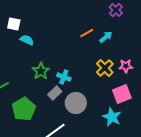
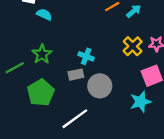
green star: (41, 71) -> (42, 54), moved
gray rectangle: (55, 93) -> (76, 75), turned 32
cyan star: (112, 117) -> (141, 102), turned 30

